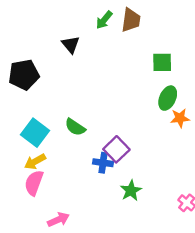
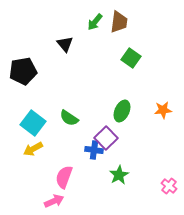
green square: (162, 62) -> (131, 58), moved, turned 36
green ellipse: (168, 98) -> (122, 111), moved
pink semicircle: (34, 183) -> (64, 177), moved

